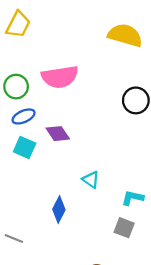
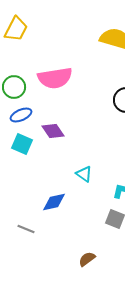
blue diamond: (59, 210) -> (54, 202), turned 50
gray line: (14, 238) -> (26, 229), moved

